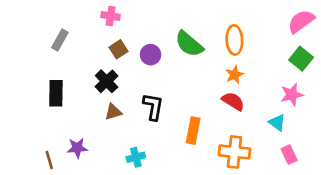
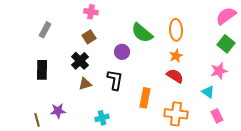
pink cross: (111, 16) -> (91, 12), moved
purple circle: (151, 55) -> (122, 52), moved

